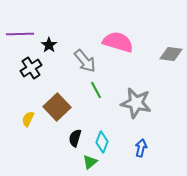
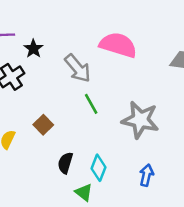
brown square: (57, 107) -> (43, 125), size x0.6
green triangle: (90, 162) -> (84, 192), turned -42

